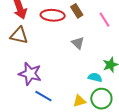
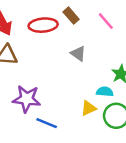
yellow triangle: (79, 101) -> (89, 108), moved

